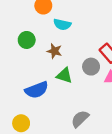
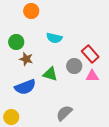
cyan semicircle: (62, 24) -> (54, 38), moved
brown star: (54, 51) -> (26, 59), moved

